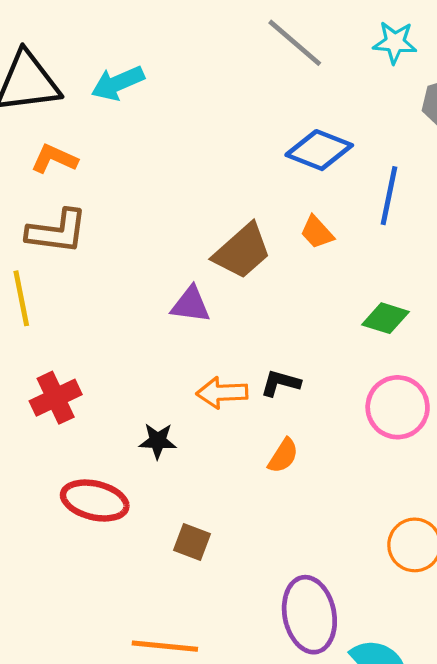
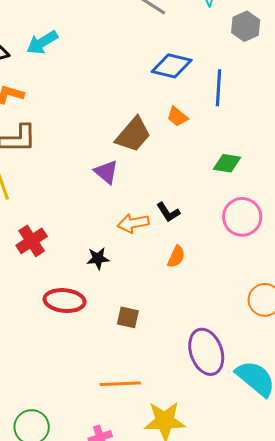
purple triangle: (191, 305) -> (106, 172), turned 40
black L-shape: (280, 383) -> (168, 212), turned -130

